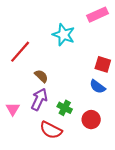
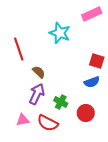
red line: (20, 52) -> (19, 49), turned -60
blue semicircle: (98, 87) -> (92, 82), turned -56
pink triangle: (13, 109) -> (23, 120), moved, turned 48

